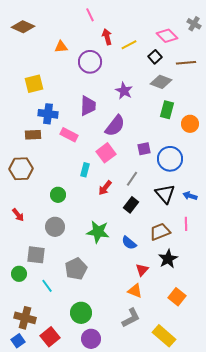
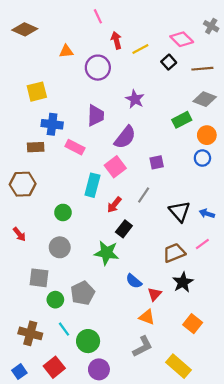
gray diamond: (161, 82) -> (205, 99), moved
green rectangle: (167, 110) -> (182, 120), turned 48
blue circle: (170, 159) -> (202, 158), moved, size x0.6
cyan rectangle: (85, 170) -> (92, 185), size x1.5
black rectangle: (131, 205) -> (124, 229), moved
pink line: (186, 224) -> (202, 244), turned 56
blue semicircle: (129, 243) -> (134, 281), moved
green circle: (19, 274) -> (55, 300), moved
cyan line: (47, 286) -> (64, 329), moved
brown cross: (25, 318) -> (30, 333), moved

